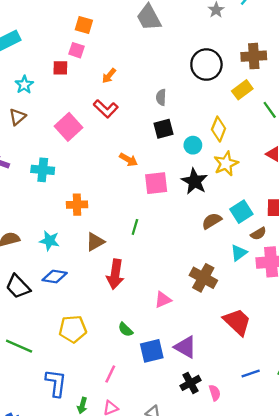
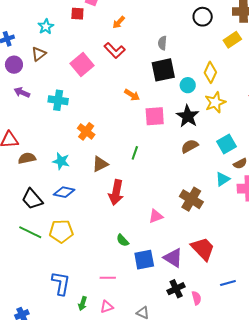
black circle: (206, 65) -> (203, 17), size x0.7
black square: (163, 129) -> (163, 70), size x1.4
orange cross: (77, 205) -> (86, 131), turned 36
brown semicircle: (212, 221) -> (190, 146), moved
red trapezoid: (237, 322) -> (203, 249), moved
yellow pentagon: (73, 329) -> (61, 231), moved
green line: (19, 346) -> (30, 232), moved
pink line: (110, 374) -> (108, 278), turned 63

